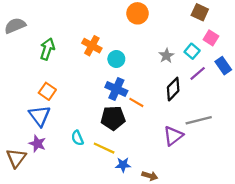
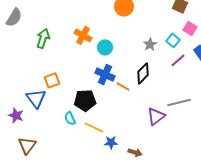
gray semicircle: (15, 26) -> (14, 17), turned 144
black diamond: (173, 89) -> (143, 73), moved
orange square: (47, 91) -> (52, 80), moved, turned 35
black pentagon: (113, 118) -> (85, 100), moved
purple star: (37, 144) -> (16, 115), moved
brown triangle: (16, 158) -> (27, 145), moved

